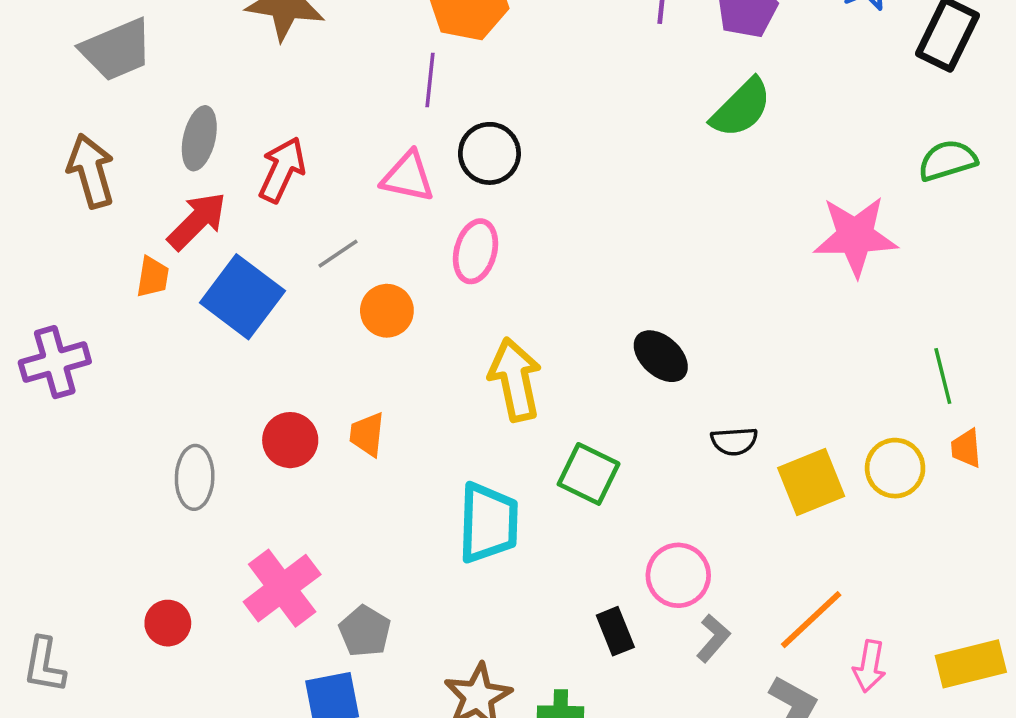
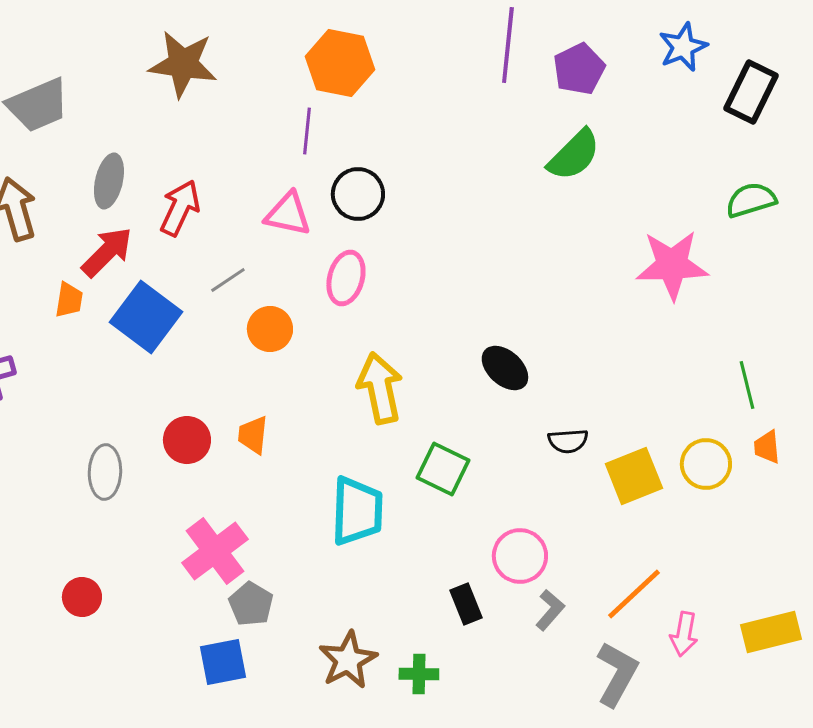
pink cross: (282, 588) -> (215, 551), moved

